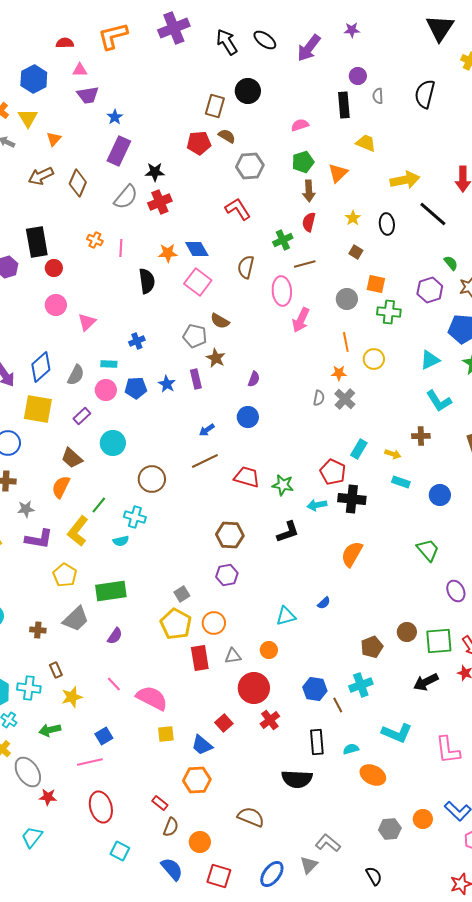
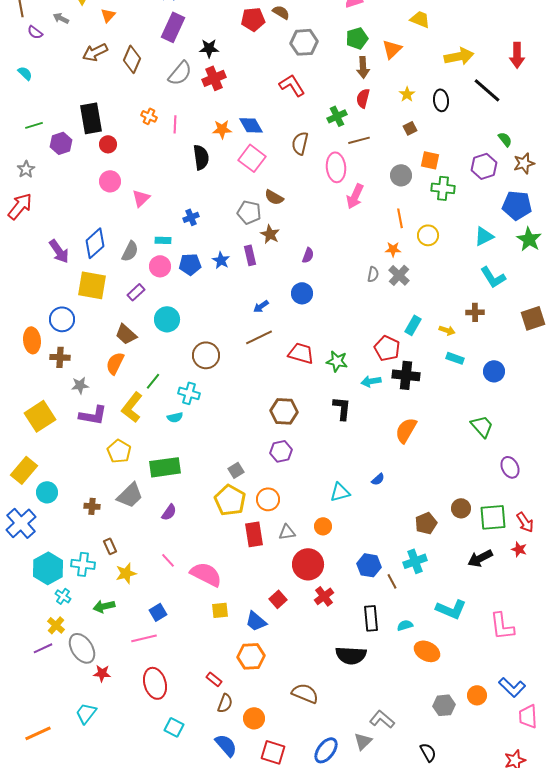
brown square: (356, 252) -> (410, 128), turned 32
black L-shape: (288, 532) -> (342, 408), turned -65

